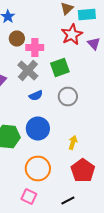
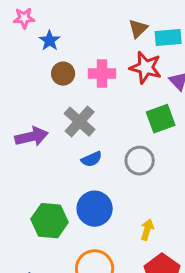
red star: (72, 34) -> (146, 68), turned -30
pink cross: (35, 48) -> (102, 74), moved
green square: (60, 68) -> (161, 119), moved

